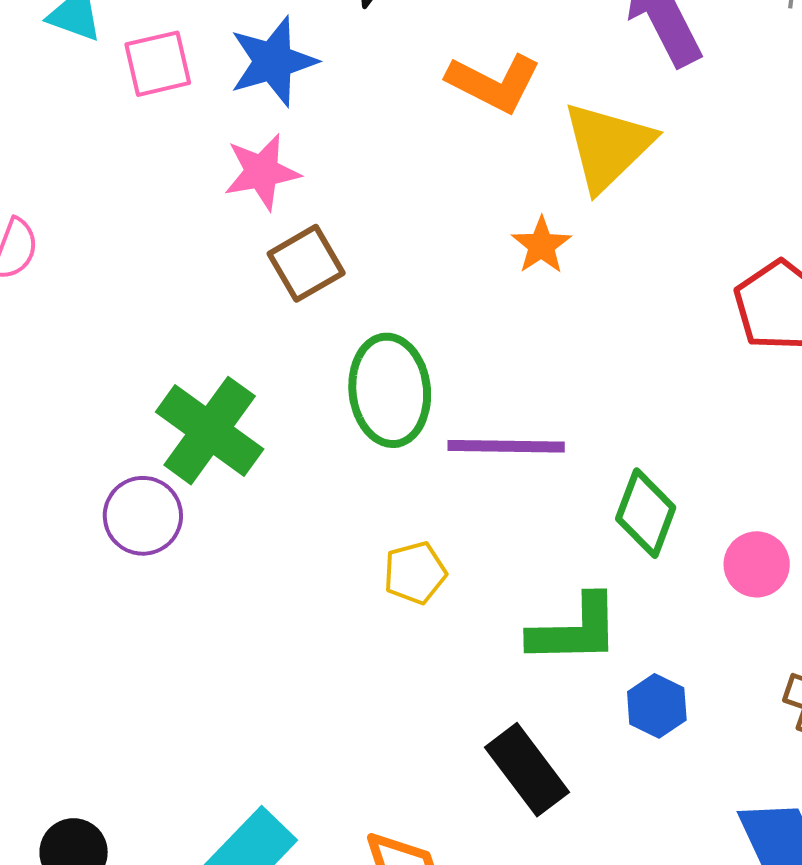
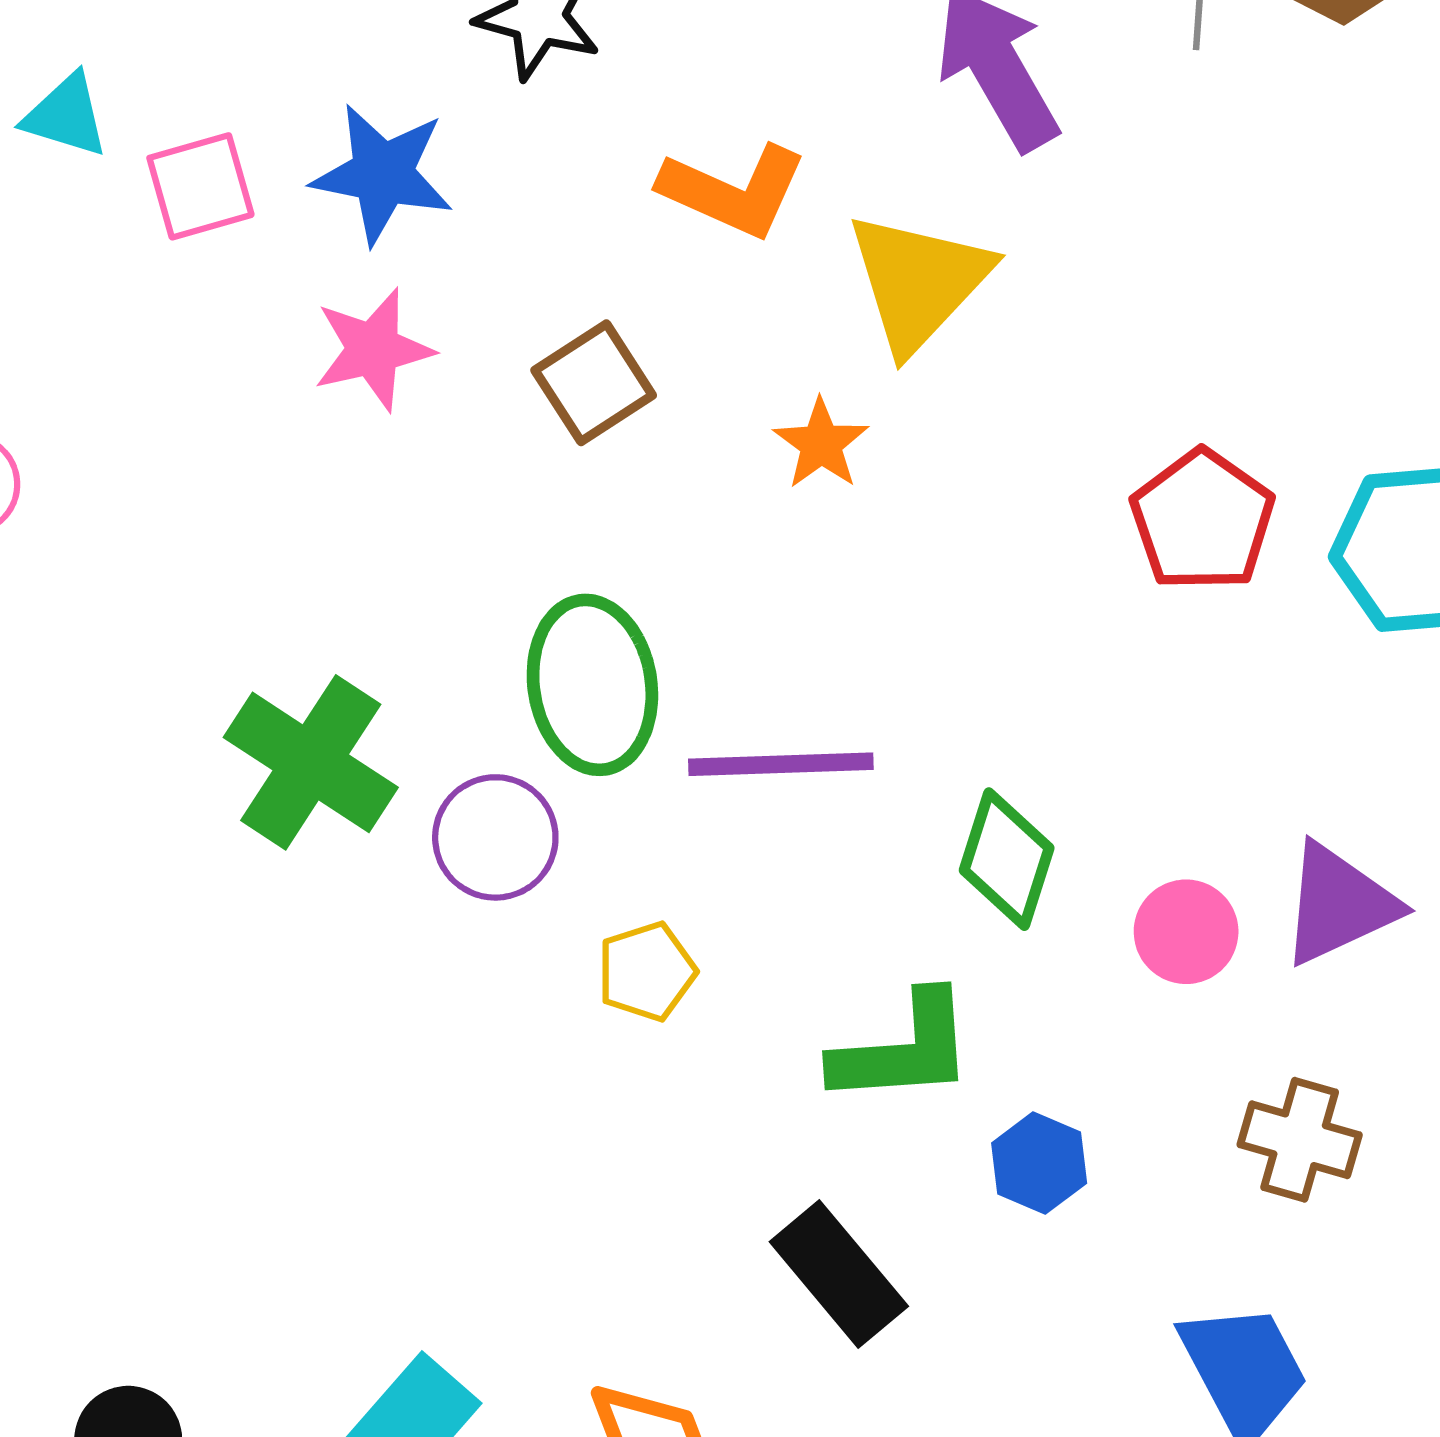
blue star: (273, 61) -> (382, 174), turned 30
brown square: (306, 263) -> (594, 383), moved
purple circle: (143, 516) -> (495, 837), moved

